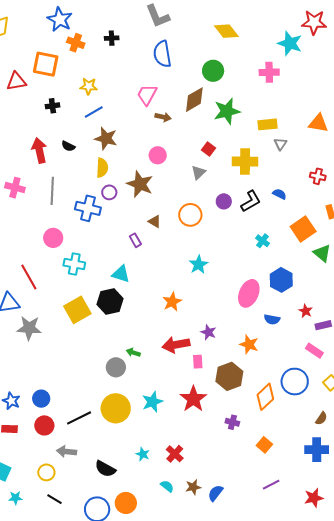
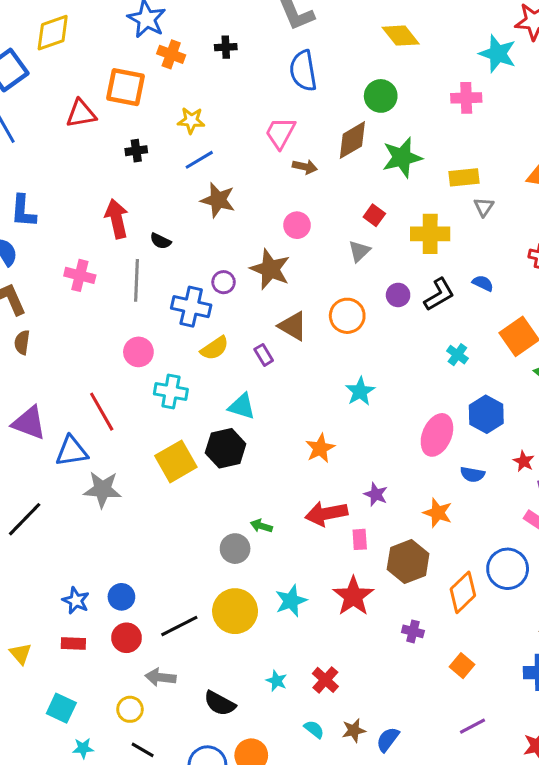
black semicircle: (68, 146) -> (160, 241), moved
yellow semicircle: (102, 168) -> (215, 348), moved, turned 54
brown triangle: (155, 221) -> (293, 326), size x1.5

